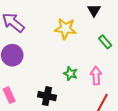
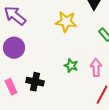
black cross: (47, 96) -> (35, 82), moved

